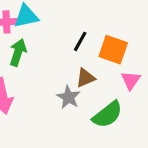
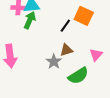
orange square: (113, 50) -> (84, 16), moved
green arrow: (18, 52) -> (30, 20), moved

